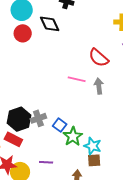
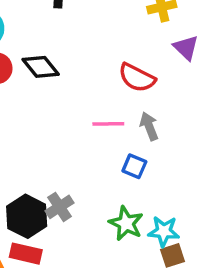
black diamond: (50, 24) -> (41, 67), moved
blue square: (60, 125) -> (134, 166), moved

